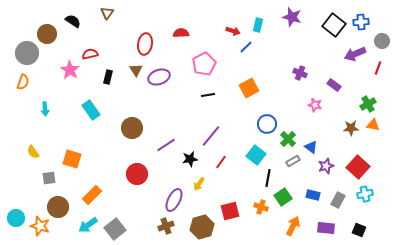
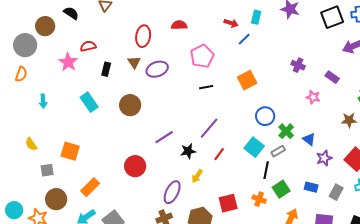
black square: (334, 25) -> (332, 17), turned 30
brown circle: (132, 128) -> (130, 105), moved
gray rectangle: (293, 161) -> (278, 151), moved

